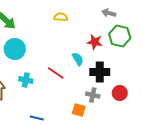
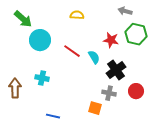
cyan circle: (15, 49) -> (40, 40), moved
black cross: (100, 72) -> (116, 70), turned -36
red line: (56, 73) -> (72, 51), moved

